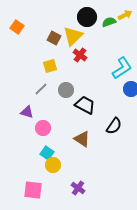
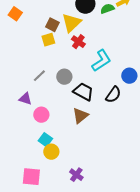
yellow square: (50, 66) -> (48, 40), moved
cyan L-shape: (122, 68) -> (101, 61), moved
black semicircle: (114, 126) -> (113, 95), moved
brown triangle: (82, 139) -> (80, 116), moved, turned 48

